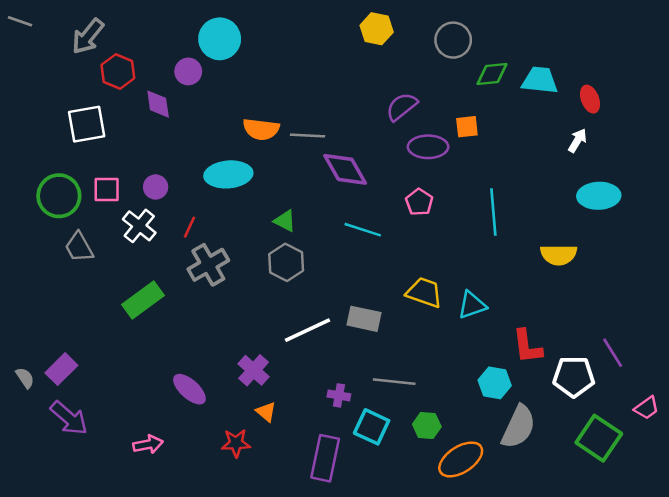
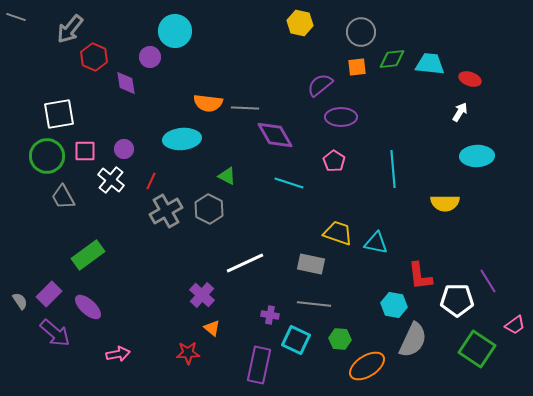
red ellipse: (590, 99) -> (470, 79), turned -50
white square: (87, 124) -> (59, 114), moved
orange square: (467, 127) -> (357, 67), moved
gray hexagon: (286, 262) -> (209, 209), moved
green rectangle: (143, 300) -> (88, 255), moved
cyan triangle: (472, 305) -> (376, 243), turned 30
gray rectangle: (364, 319) -> (311, 264), moved
purple ellipse: (189, 389) -> (88, 307), moved

